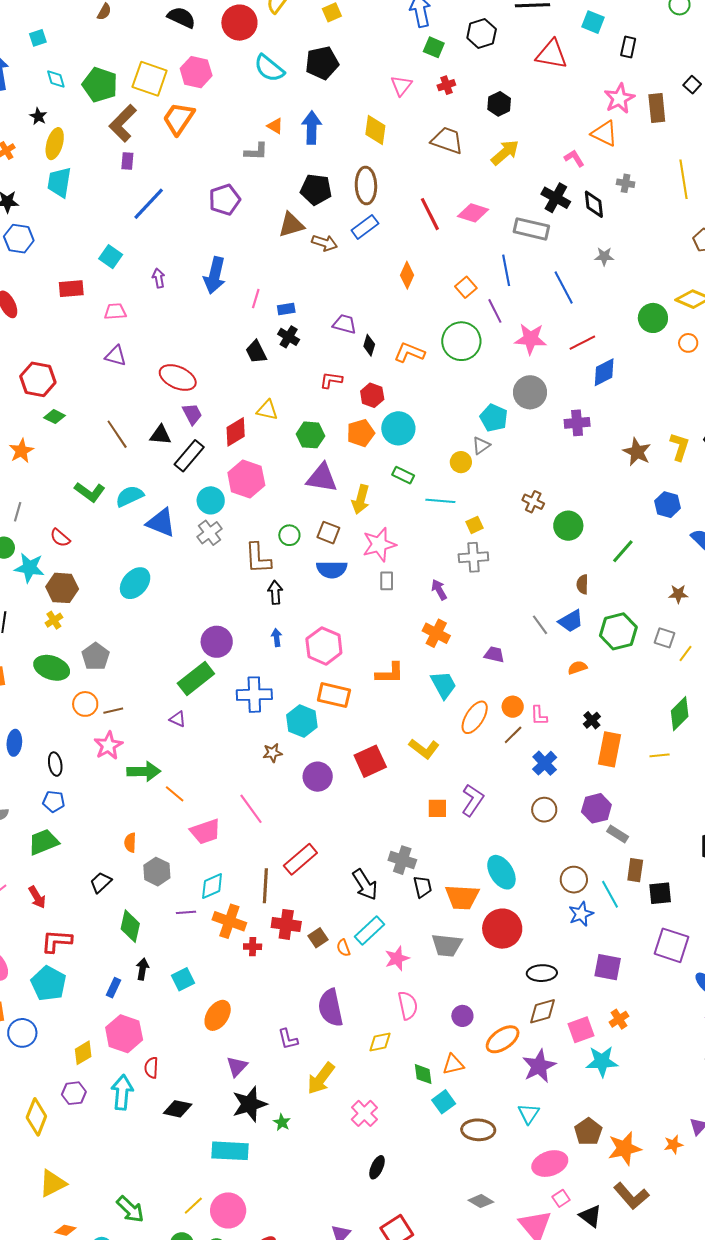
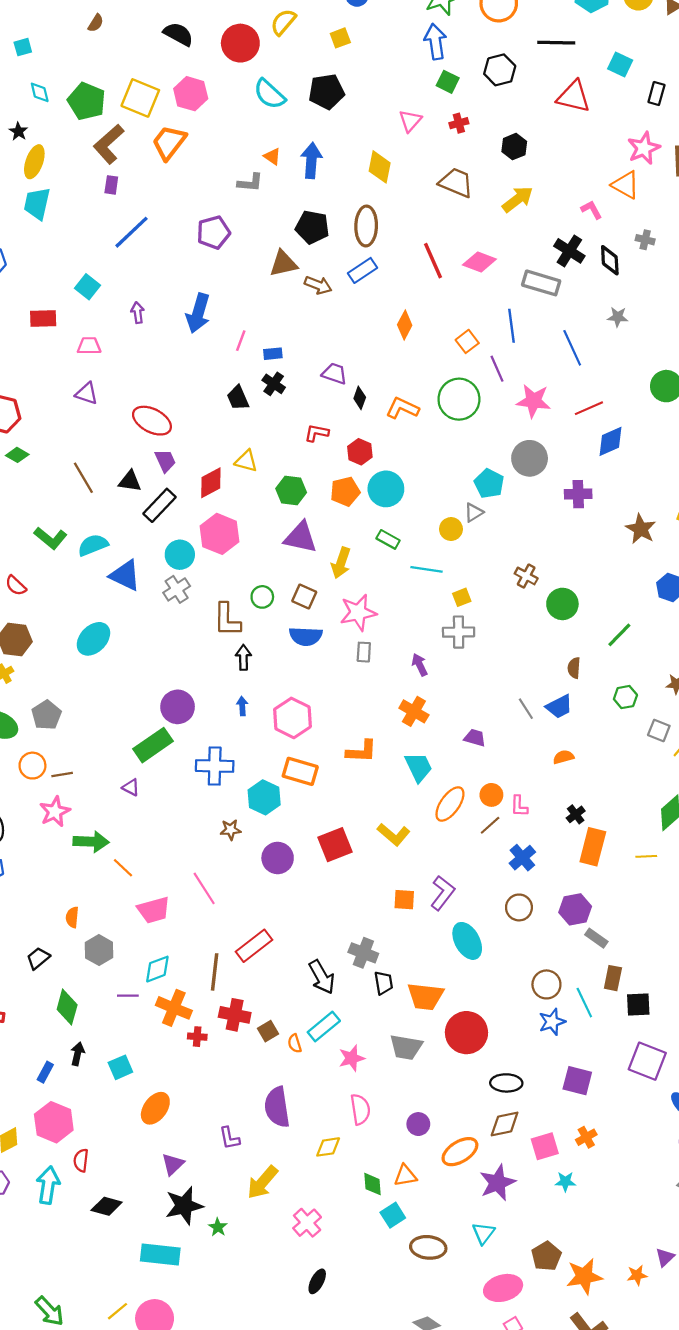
green hexagon: (618, 631) -> (625, 697), moved, size x0.6
cyan ellipse: (501, 872) -> (467, 941), moved
cyan star: (602, 1062) -> (565, 1182), size x0.6

